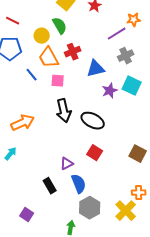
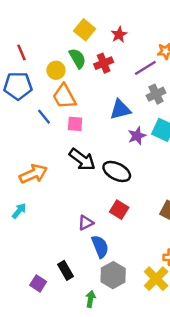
red line: (13, 21) -> (21, 52), turned 40
red cross: (73, 52) -> (104, 63), moved
black arrow: (64, 111) -> (82, 160), turned -40
black rectangle: (50, 186) -> (66, 270), moved

